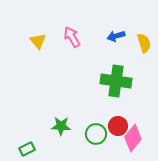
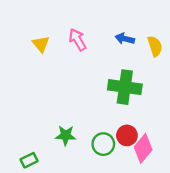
blue arrow: (116, 36) -> (125, 39), turned 30

